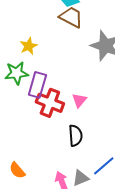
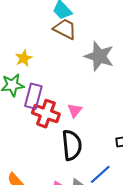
black semicircle: (75, 136) -> (72, 145), size x1.4

